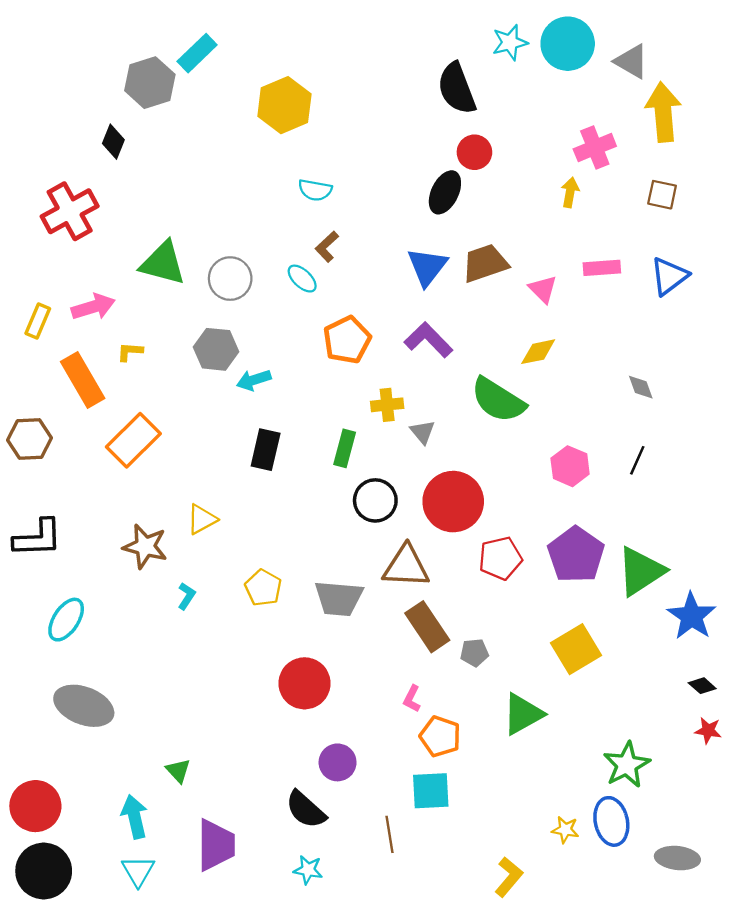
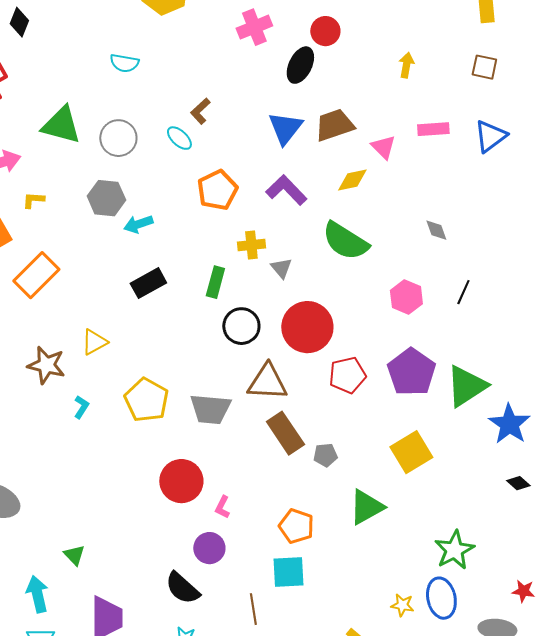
pink cross: (595, 148) -> (254, 27), moved
cyan semicircle: (315, 190) -> (124, 63), moved
yellow diamond: (538, 352) -> (352, 180), moved
gray diamond: (641, 387) -> (436, 230), moved
black rectangle: (266, 450) -> (148, 283), turned 48
yellow pentagon: (263, 588) -> (146, 400), size x1.4
pink L-shape: (412, 699) -> (222, 507), moved
red star: (708, 731) -> (523, 591), moved

